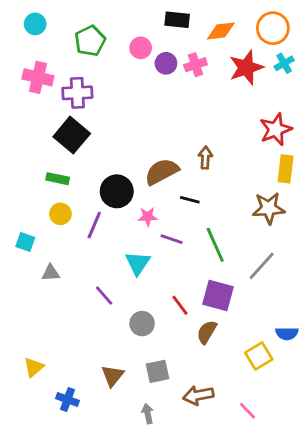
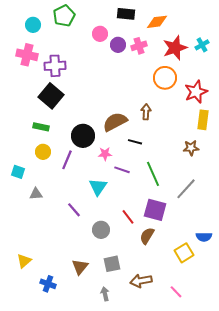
cyan circle: (35, 24) -> (33, 25), moved
orange circle: (273, 28) -> (165, 78), moved
green pentagon: (90, 41) -> (64, 16), moved
brown star: (269, 208) -> (191, 148), size x0.7

